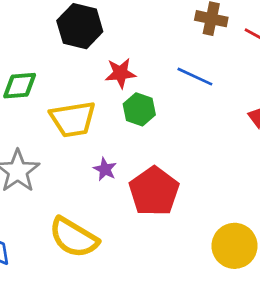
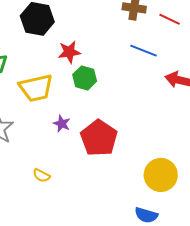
blue line: (195, 77) -> (143, 51), moved
yellow semicircle: (74, 238) -> (41, 175), size x0.5

